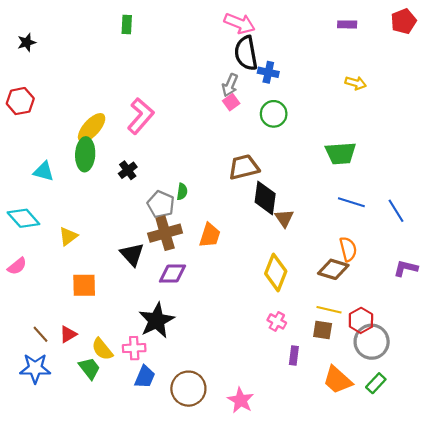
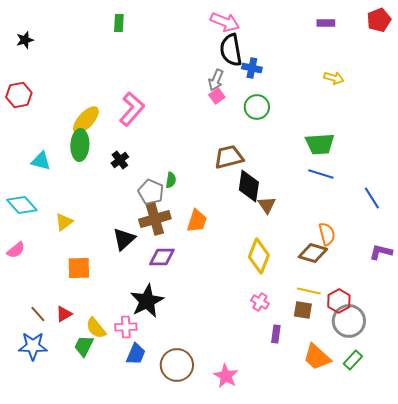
blue line: (351, 202) -> (321, 174), moved
black triangle: (132, 254) -> (124, 239), turned 30
green trapezoid: (89, 368) -> (84, 346), turned -115

